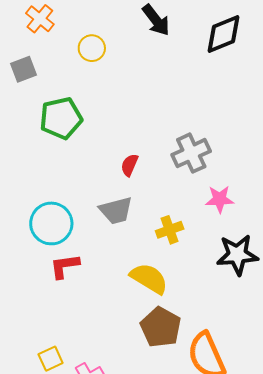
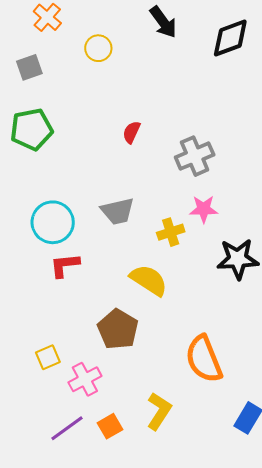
green pentagon: (61, 118) -> (31, 129), moved
red semicircle: (129, 165) -> (131, 132), moved
pink star: (220, 199) -> (204, 209), moved
brown pentagon: (161, 327) -> (118, 329), moved

